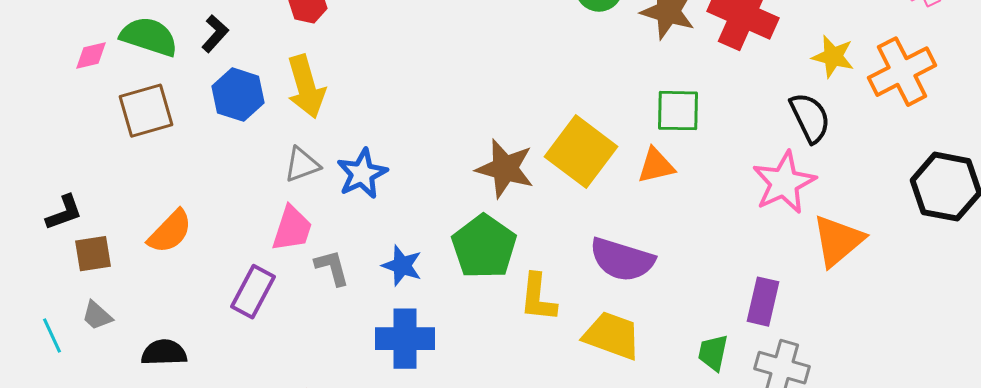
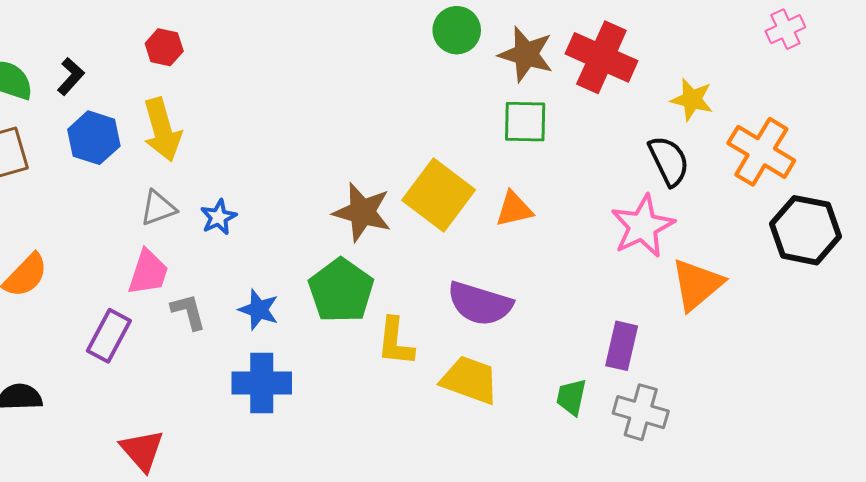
orange cross: (902, 72) -> (761, 152), moved, turned -32
green square: (678, 111) -> (525, 122), moved
blue star: (362, 174) -> (218, 217), size x0.7

